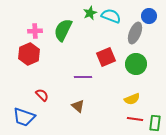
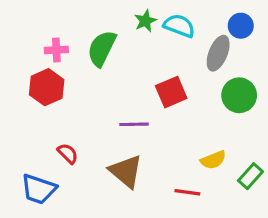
green circle: (136, 64) -> (239, 95), moved
brown triangle: (78, 106) -> (126, 171), size x1.6
red line: (135, 119) -> (187, 192), moved
green rectangle: (155, 123) -> (250, 176), moved, turned 35

